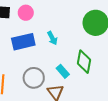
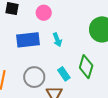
pink circle: (26, 13) -> (44, 13), moved

